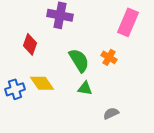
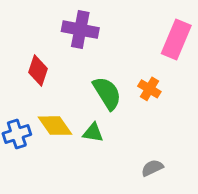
green triangle: (85, 88) -> (93, 133), moved

